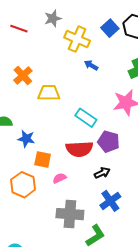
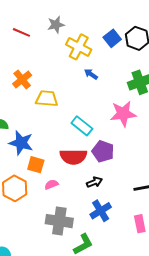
blue star: (26, 139) -> (21, 143), size x1.4

